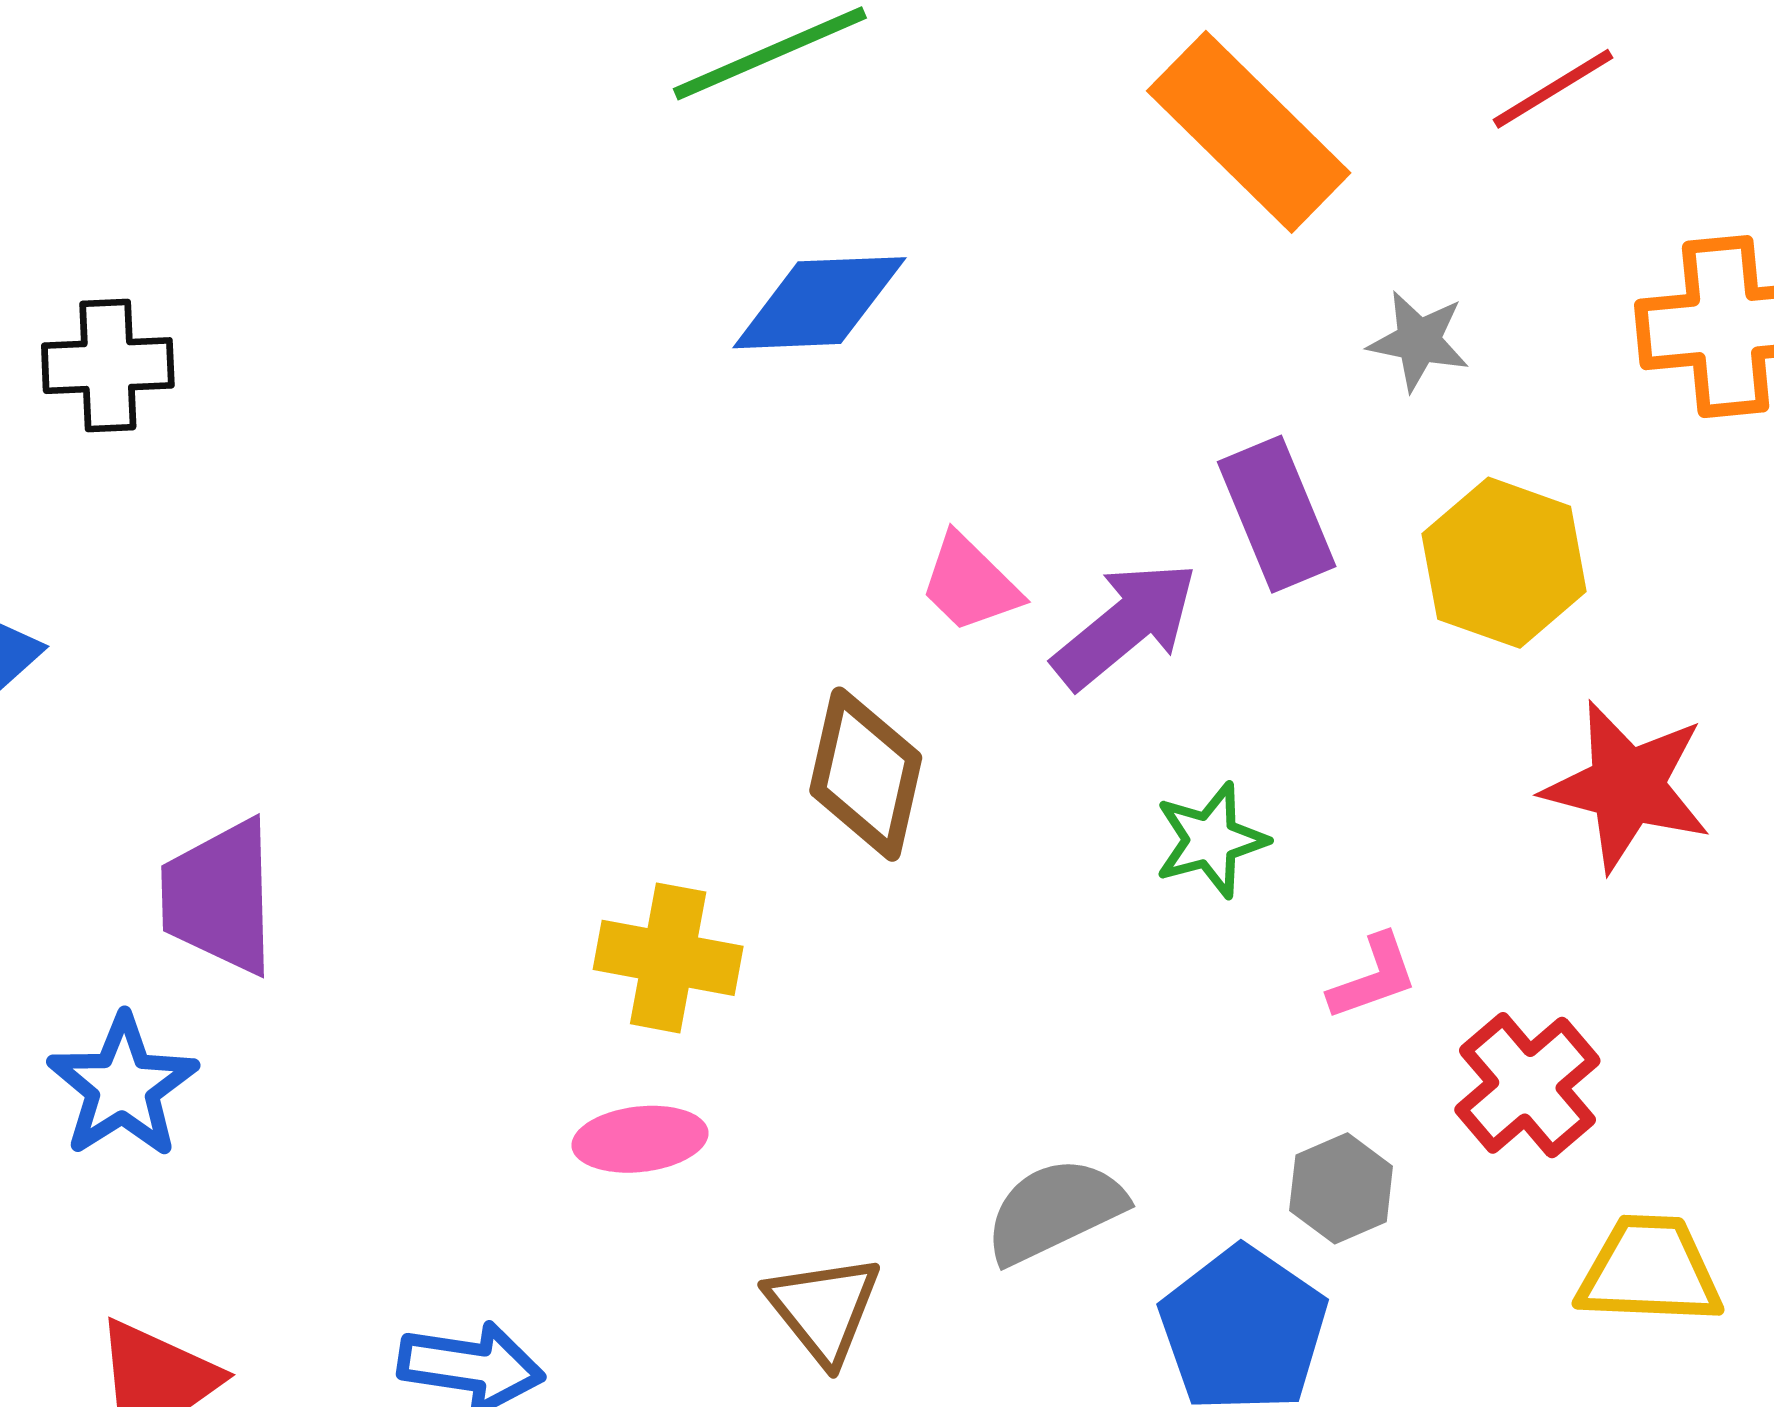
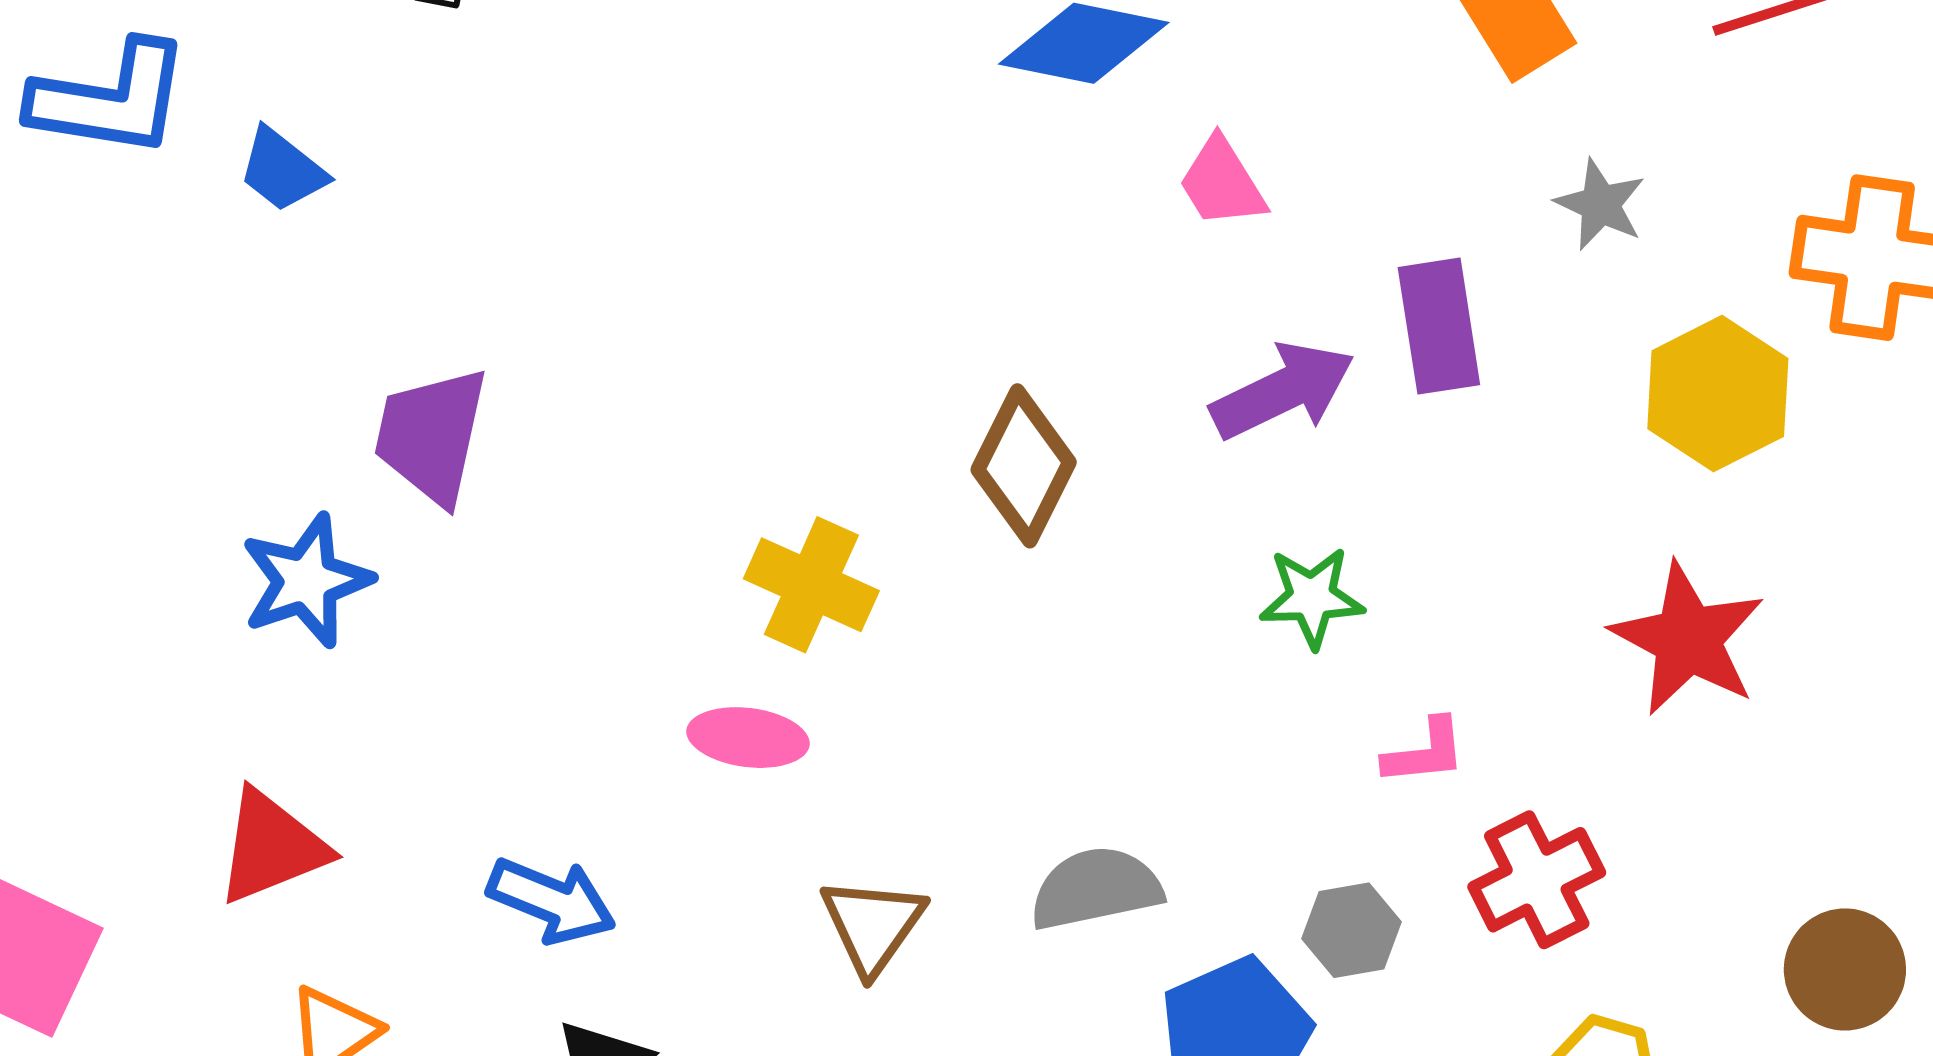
yellow hexagon: (1504, 563) -> (1718, 394), moved
pink trapezoid: (970, 583) -> (1222, 183), moved

